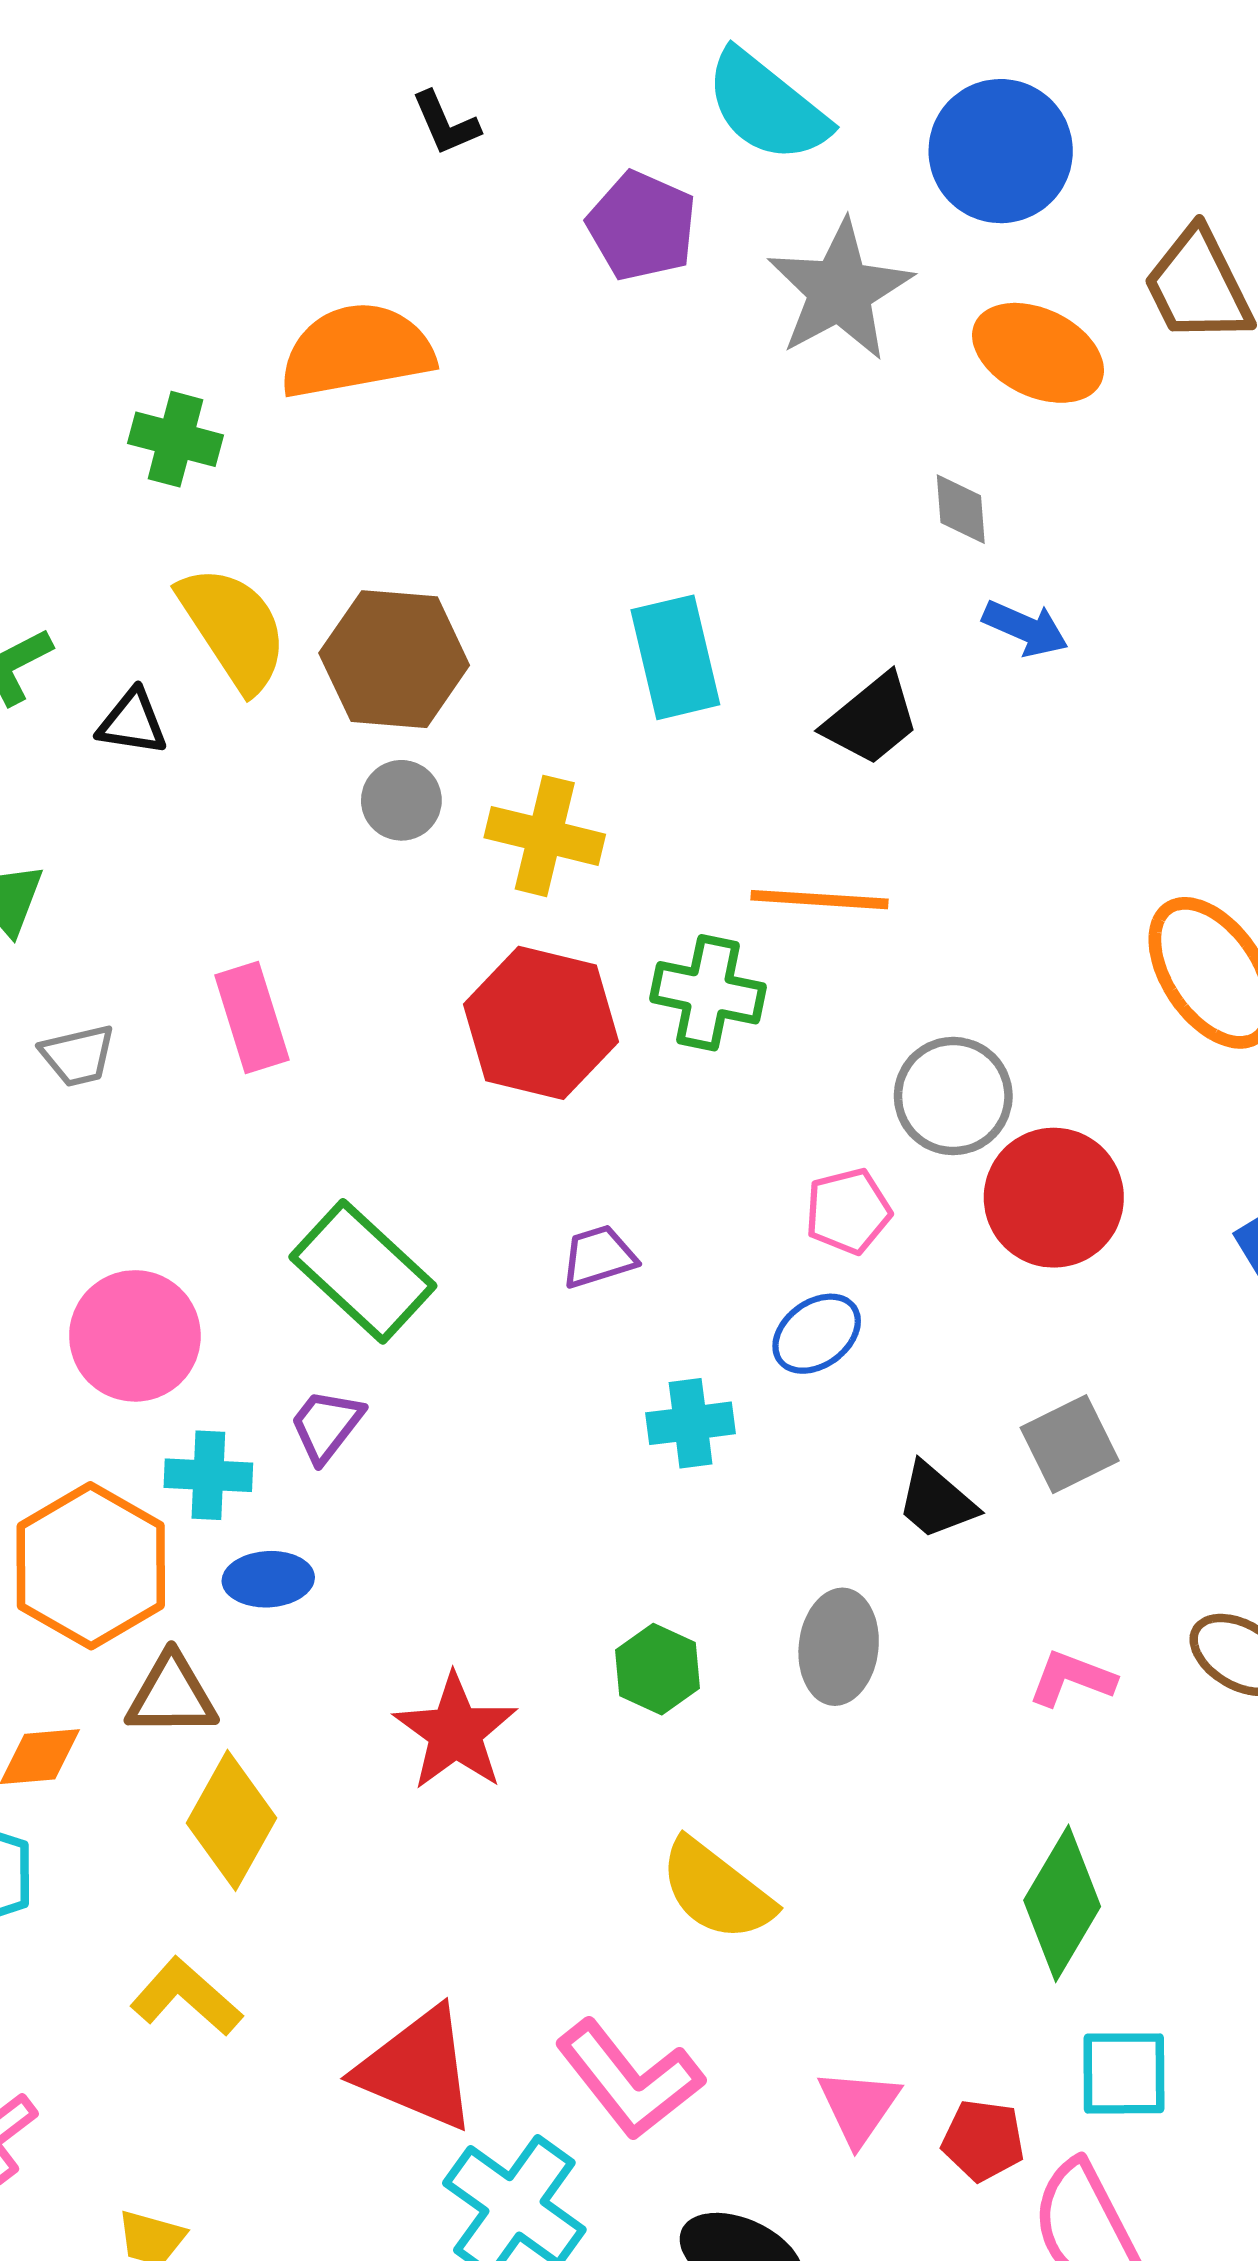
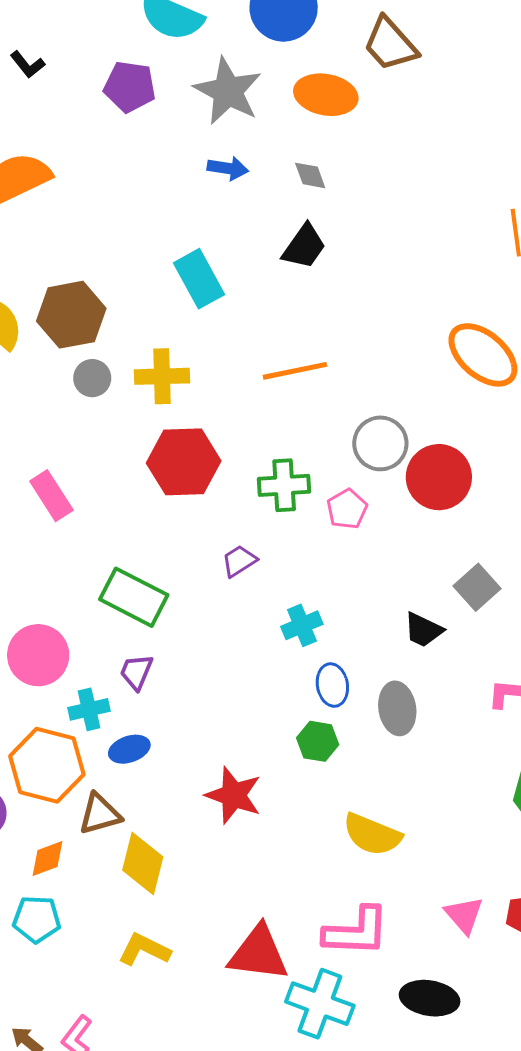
blue arrow: (1025, 628) -> (228, 168), moved
black trapezoid: (872, 719) -> (304, 247), moved
green cross: (708, 993) -> (284, 485), moved
blue ellipse: (817, 1334) -> (332, 685), moved, turned -48
pink L-shape: (629, 2079) -> (356, 932), turned -34

